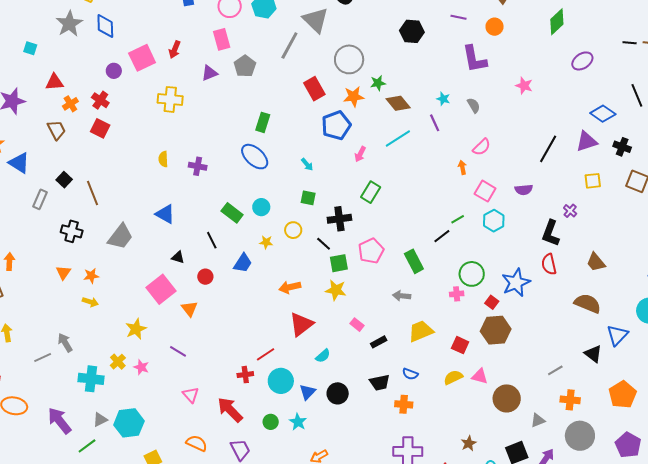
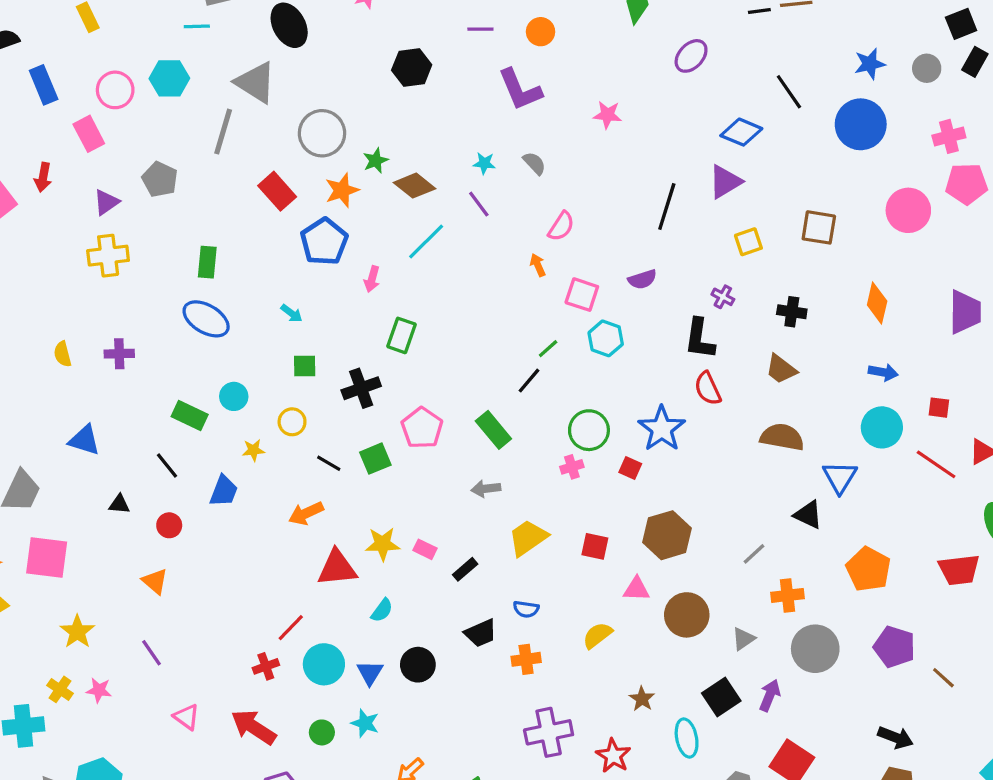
pink rectangle: (222, 39) -> (89, 134), moved
yellow cross: (170, 99) -> (108, 256), moved
black cross: (622, 147) -> (792, 312), moved
black line: (324, 244) -> (329, 463), moved
pink square: (161, 289) -> (47, 558), moved, turned -32
yellow star: (336, 290) -> (383, 544), moved
red triangle: (301, 324) -> (337, 568), turned 44
brown hexagon: (496, 330) -> (667, 535), moved
purple line: (178, 351) -> (152, 653), turned 36
yellow semicircle: (453, 377) -> (597, 635), moved

